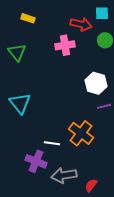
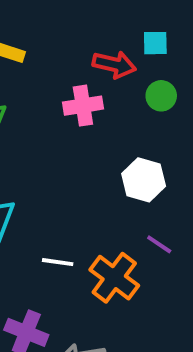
purple line: (104, 106) -> (159, 244), moved, turned 48
white line: (52, 143) -> (58, 262), moved

